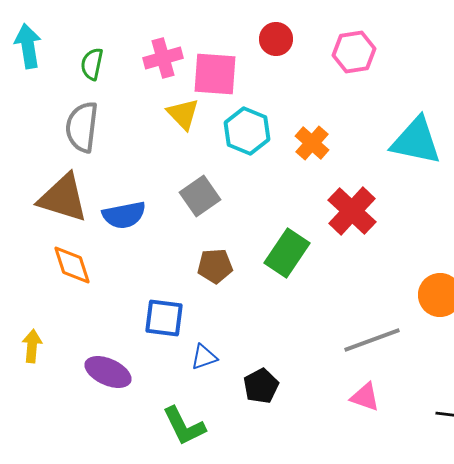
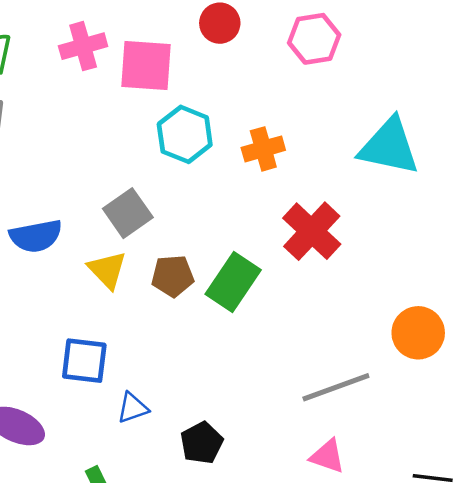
yellow triangle: (183, 114) -> (107, 270), moved
orange cross: (312, 143) -> (263, 149), turned 32
brown pentagon: (215, 266) -> (173, 276), moved

